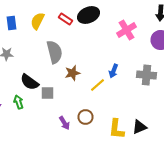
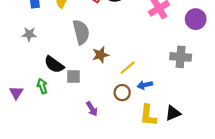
blue arrow: (114, 71) -> (145, 85), moved, turned 56
brown circle: (86, 117) -> (122, 93), moved

